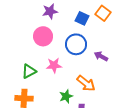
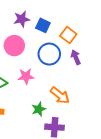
orange square: (103, 13) -> (68, 35), moved
blue square: (82, 18) -> (43, 25), moved
purple arrow: (101, 56) -> (76, 57), moved, turned 40

